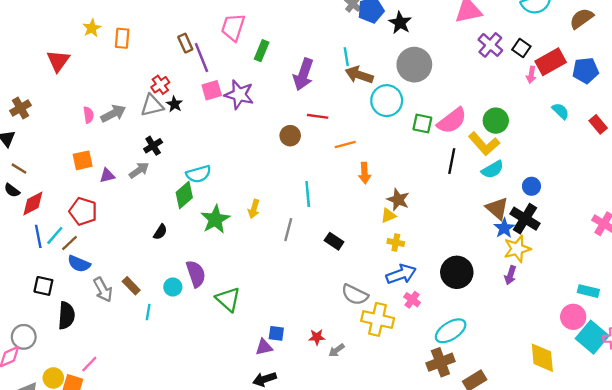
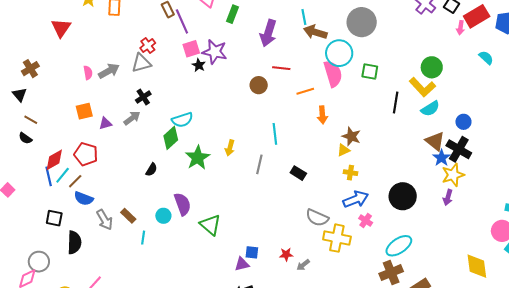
black star: (174, 104) -> (199, 65), moved
pink semicircle: (452, 121) -> (333, 74), moved, turned -68
red diamond: (33, 203) -> (54, 160), moved

